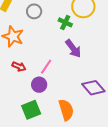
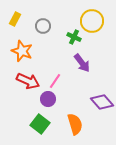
red arrow: (19, 67) -> (28, 81), size x1.6
green square: (31, 110) -> (40, 124), turned -30

